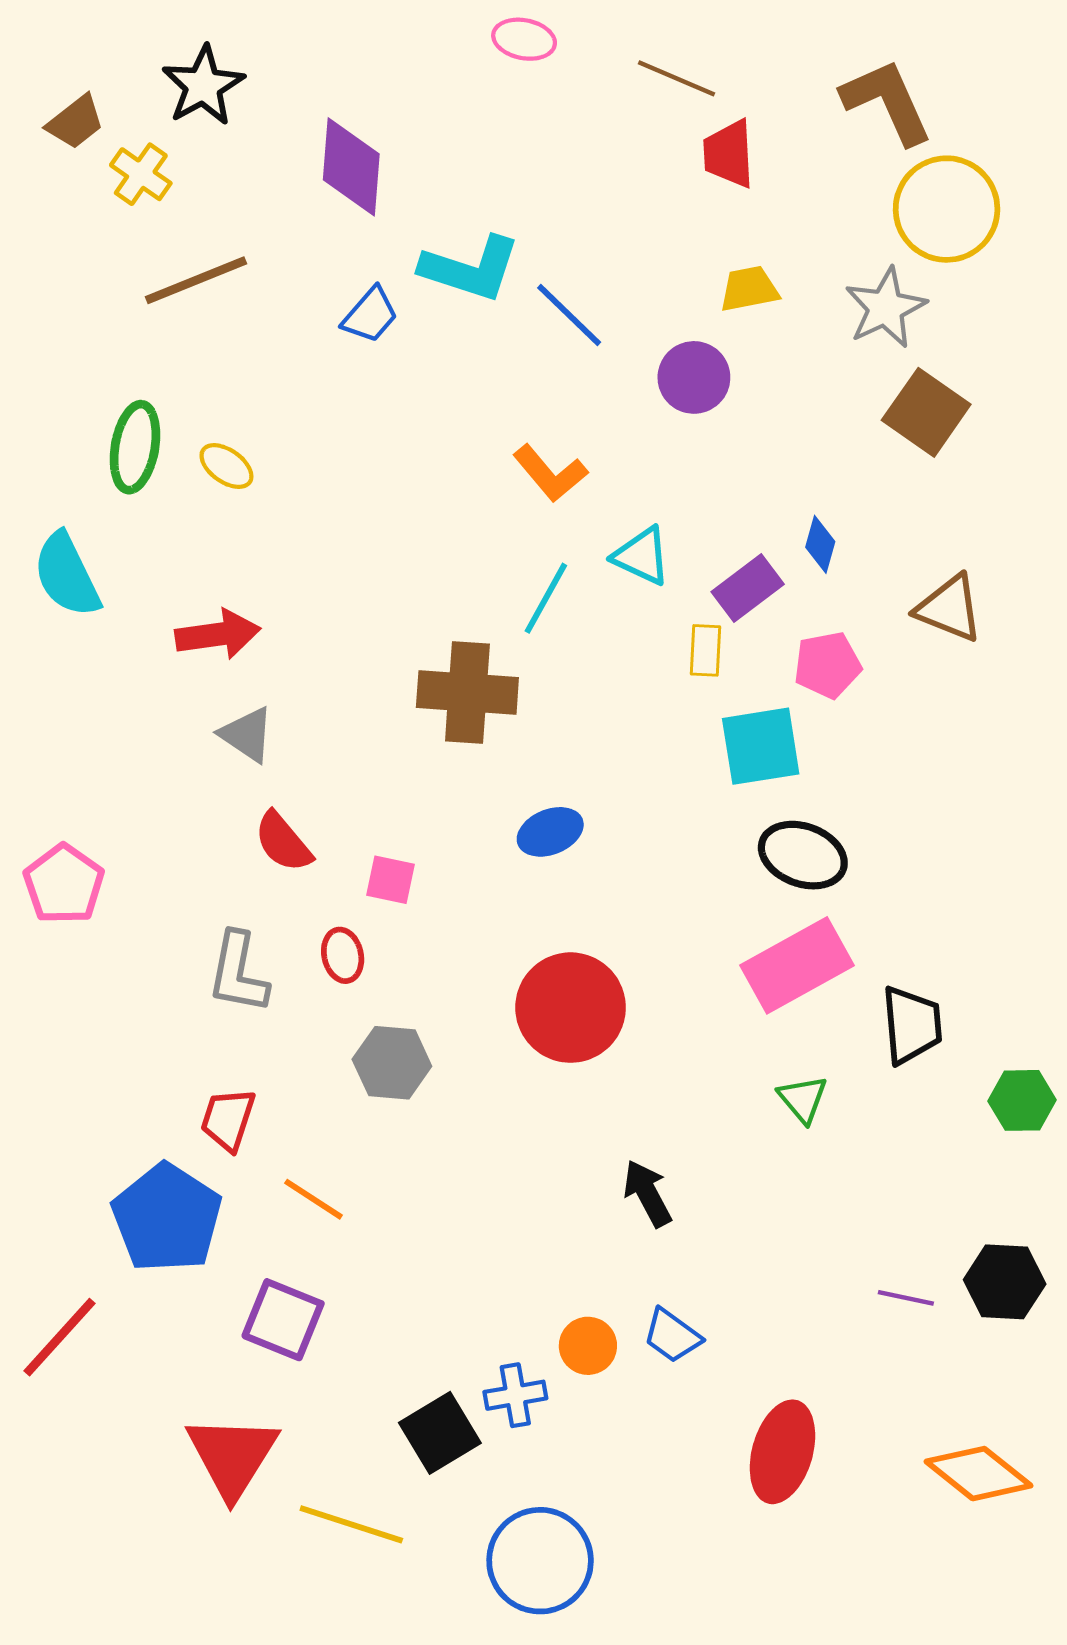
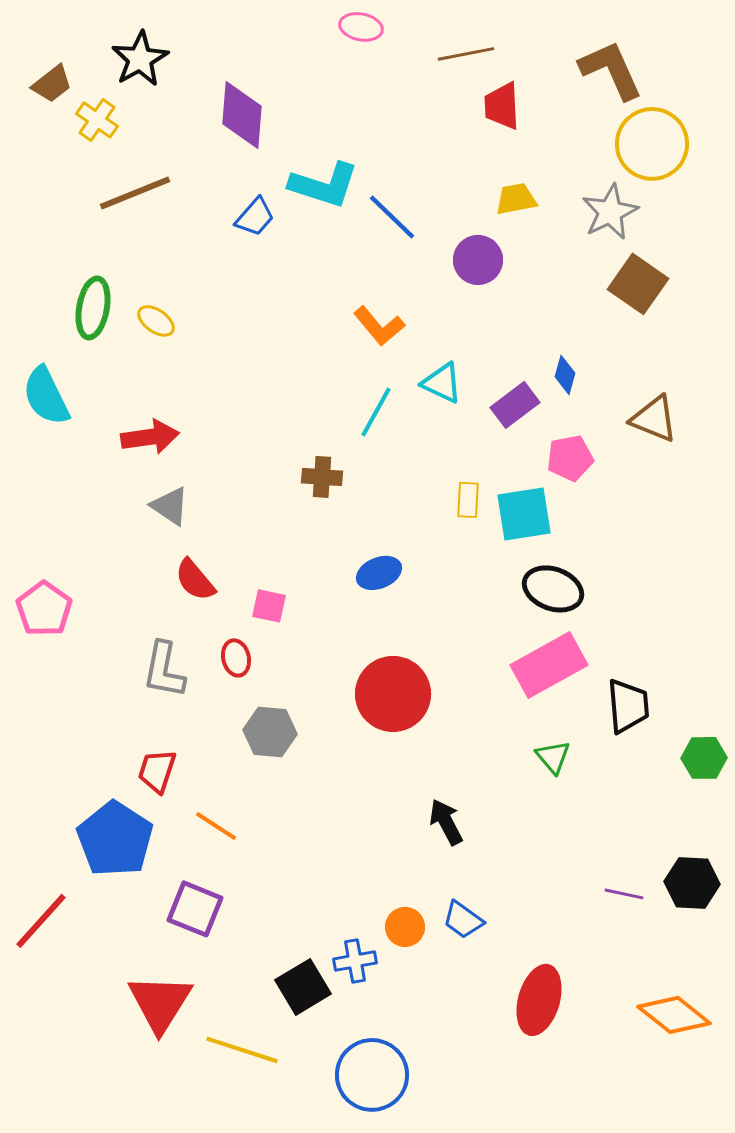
brown line: (677, 78) -> (466, 54), turned -34
yellow rectangle: (706, 650) -> (468, 500), moved
brown cross: (467, 693) -> (322, 477), size x0.6

